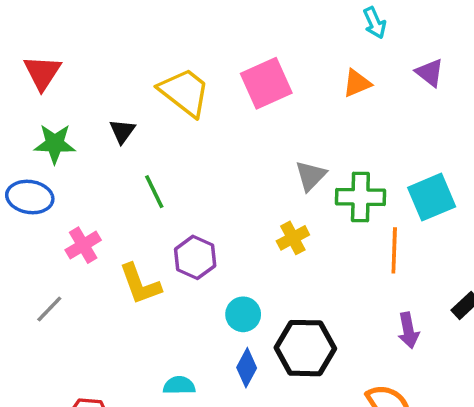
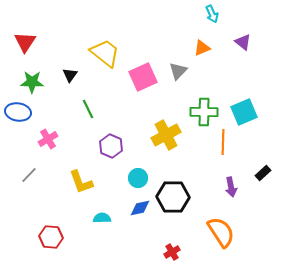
pink square: (266, 83) -> (143, 77), moved
gray triangle: (311, 176) -> (178, 71), moved
yellow cross: (293, 238) -> (166, 135), size x1.6
yellow L-shape: (140, 284) -> (81, 182), moved
blue diamond: (247, 368) -> (140, 208), turned 50

